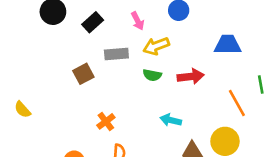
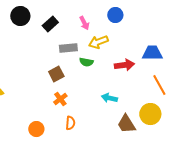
blue trapezoid: (228, 45) -> (152, 53), moved
brown square: (83, 74) -> (56, 74), moved
green semicircle: (152, 75) -> (86, 62), moved

